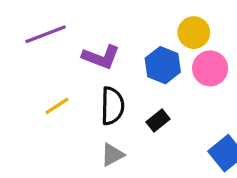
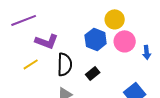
purple L-shape: (101, 57) -> (47, 41), moved

